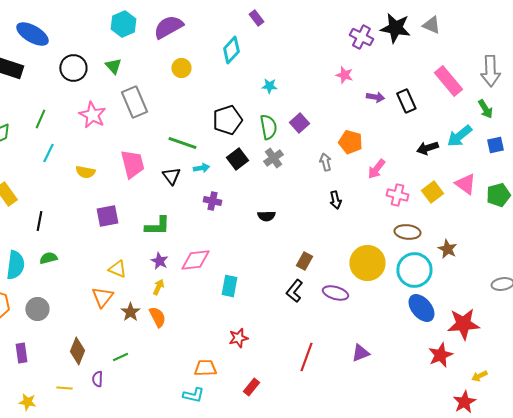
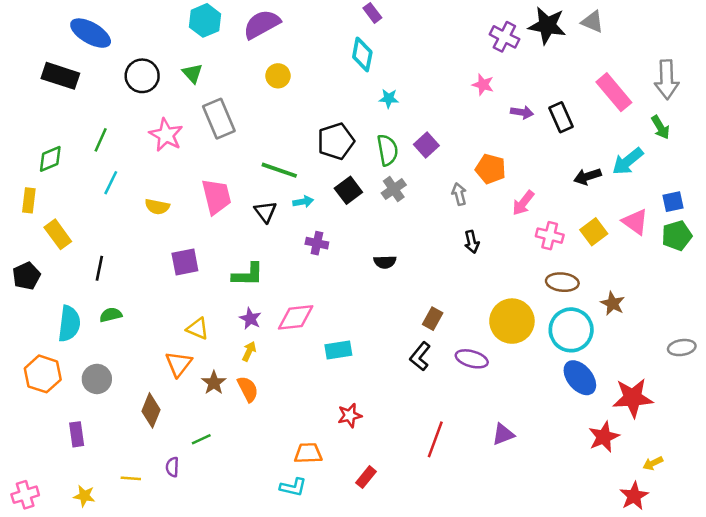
cyan diamond: (231, 50) -> (362, 54), moved, turned -32
blue square: (495, 145) -> (673, 202), moved
cyan rectangle: (229, 286) -> (338, 350), turned 70
brown diamond: (77, 351) -> (151, 410), moved

